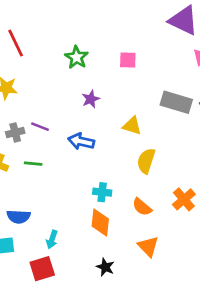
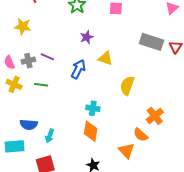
yellow triangle: (132, 126) -> (105, 58), moved
blue arrow: (81, 141) -> (78, 69), turned 102
orange semicircle: (142, 207) -> (141, 135), moved
cyan arrow: (52, 239) -> (50, 136), moved

